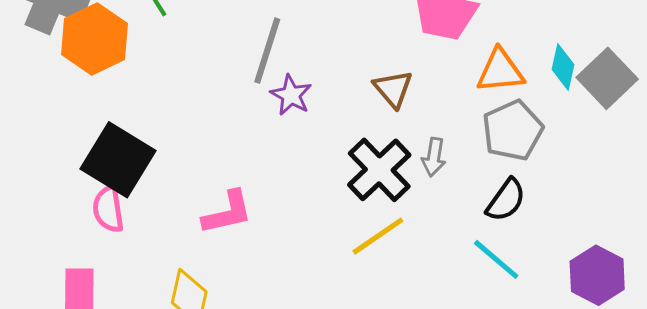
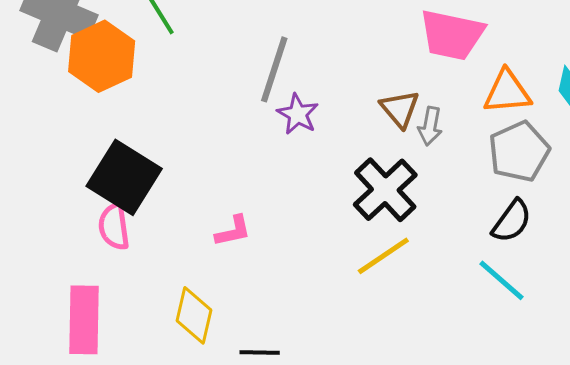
gray arrow: (434, 157) -> (430, 126), moved
pink L-shape: (227, 213) -> (233, 231), size x0.7

